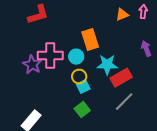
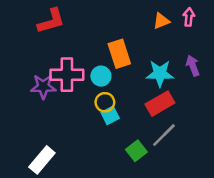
purple star: (32, 65) -> (43, 87), turned -30
cyan star: (107, 65) -> (160, 73), moved
green square: (82, 110) -> (136, 151), moved

